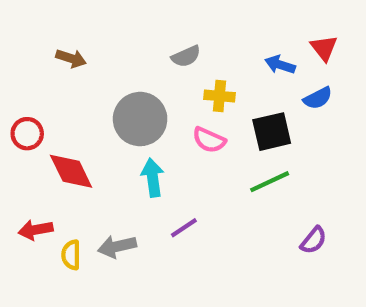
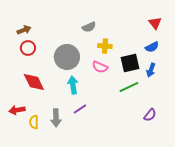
brown arrow: (71, 58) -> (24, 30), moved, turned -40
blue arrow: (280, 65) -> (151, 70), moved, turned -88
red circle: (27, 134) -> (28, 48), moved
purple line: (184, 228) -> (80, 109), moved
gray arrow: (117, 247) -> (56, 118), turned -78

